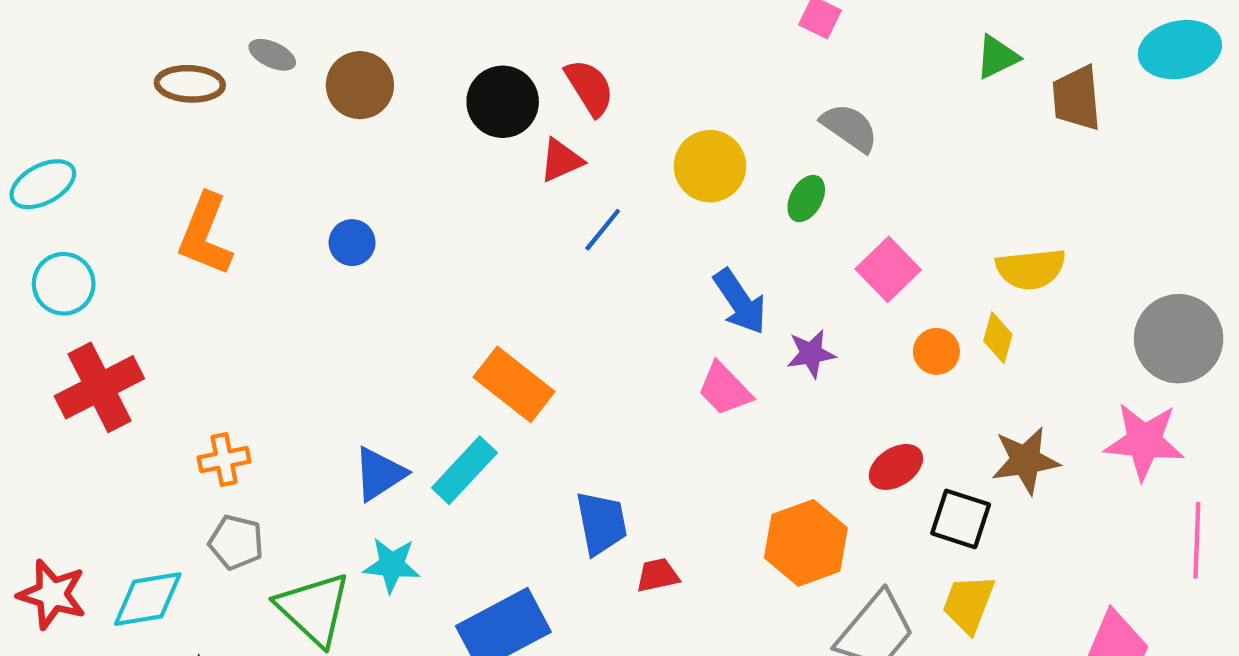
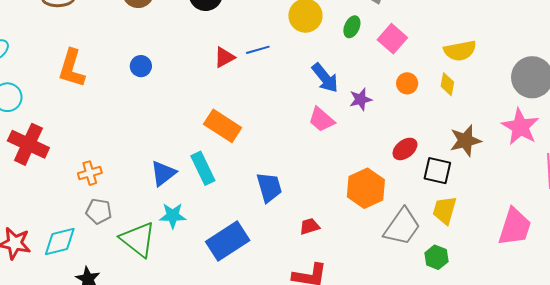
red triangle: (561, 160) -> (224, 57), moved
blue line: (603, 230) -> (258, 50), turned 40
pink square: (888, 269) -> (392, 39), moved
orange circle: (936, 351) -> (407, 83), moved
red cross: (99, 387) -> (28, 144), turned -33
pink star: (1144, 441) -> (520, 127), turned 30
cyan rectangle: (464, 470) -> (203, 168), turned -64
red trapezoid: (658, 575) -> (310, 226), moved

